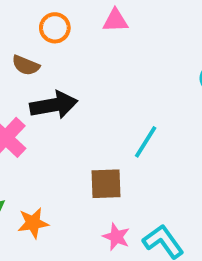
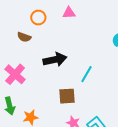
black arrow: (54, 105) -> (55, 60), moved

